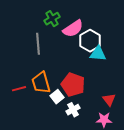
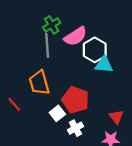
gray line: (38, 44) -> (47, 45), moved
orange trapezoid: (41, 83) -> (39, 83), moved
red line: (19, 89) -> (14, 104), turned 64

